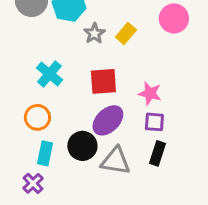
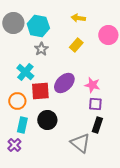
gray star: (94, 33) -> (41, 49), moved
red square: (103, 81) -> (40, 91), moved
purple ellipse: (108, 120) -> (64, 83), moved
gray triangle: (115, 161) -> (80, 143), moved, turned 30

